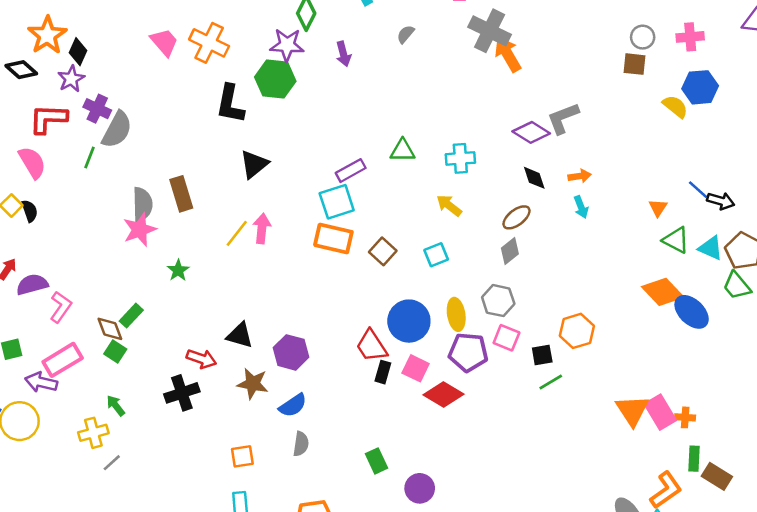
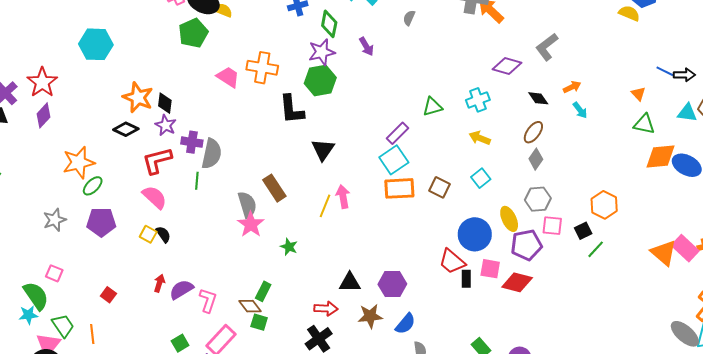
purple diamond: (531, 132) -> (507, 66), moved
green triangle: (676, 240) -> (644, 124), moved
orange diamond: (663, 292) -> (660, 156), turned -36

